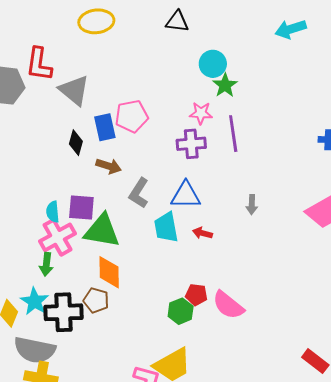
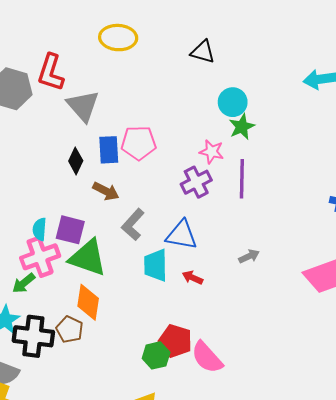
purple cross: (191, 144) -> (196, 182), turned -32
gray arrow: (252, 205) -> (249, 256), turned -126
green arrow: (46, 264) -> (24, 283), turned 35
red pentagon: (196, 295) -> (175, 341), size x1.4

